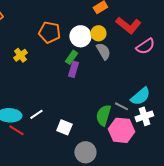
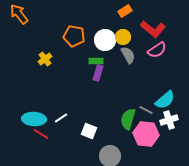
pink semicircle: (145, 46) -> (157, 50), moved
green rectangle: (71, 57) -> (96, 61), turned 56

